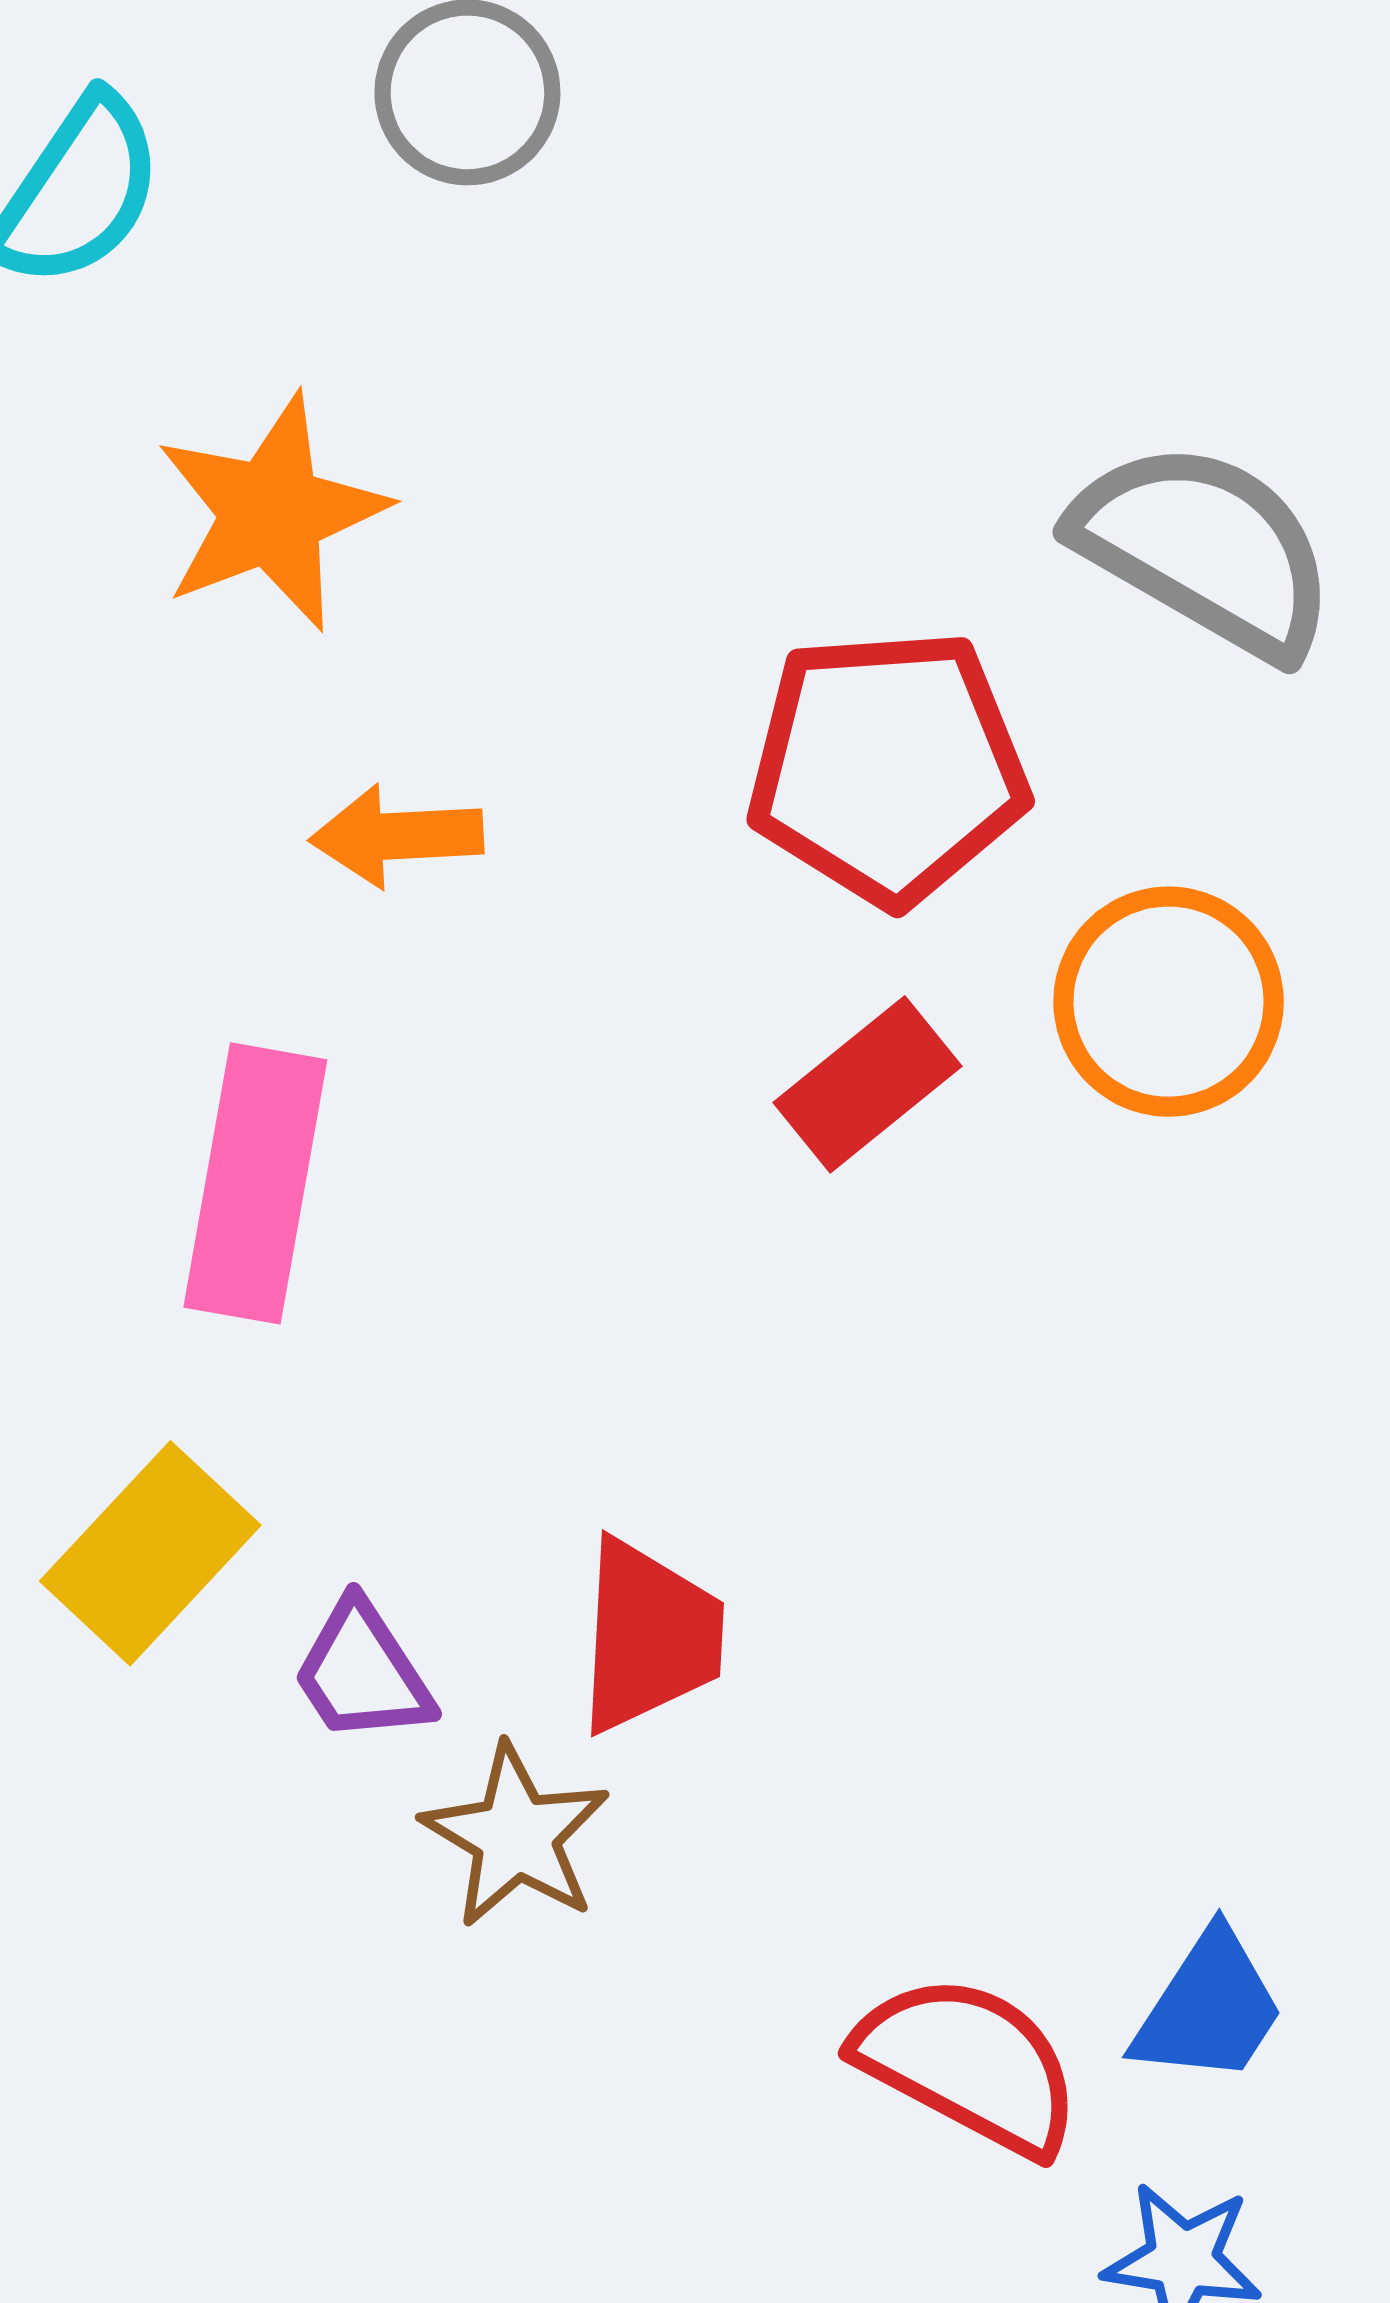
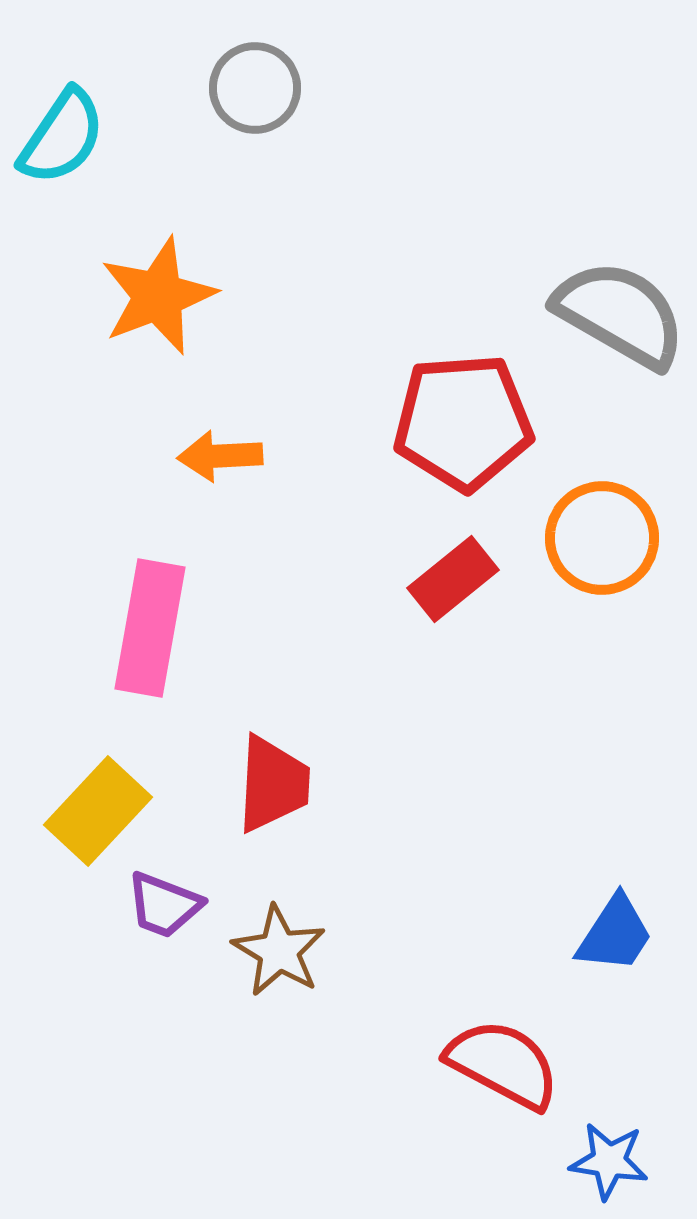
red trapezoid: (649, 1636) -> (273, 784), moved
purple trapezoid: (362, 1672) -> (164, 905), moved, turned -36
blue trapezoid: (1209, 2008) -> (615, 934), moved

